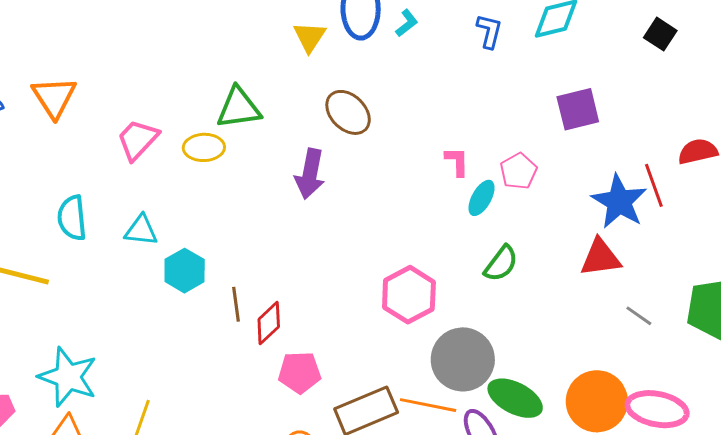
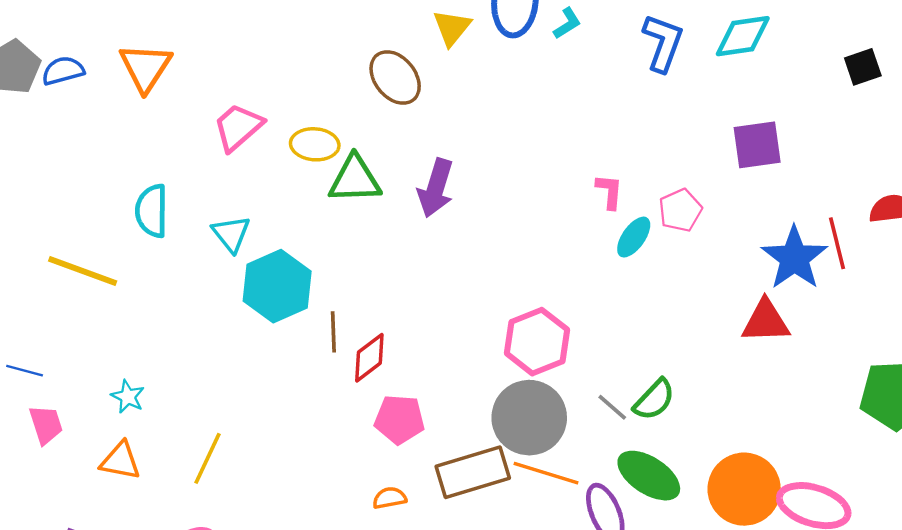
blue L-shape: (489, 31) -> (663, 43), size x1.4
black square: (660, 34) -> (863, 67), turned 32
green triangle: (239, 108) -> (355, 179), moved
brown ellipse: (348, 112) -> (395, 77), moved
cyan triangle: (141, 230) -> (231, 234), turned 39
green semicircle: (501, 264) -> (654, 400), moved
cyan hexagon: (185, 271) -> (277, 286), size x1.4
gray line: (639, 316) -> (612, 407), moved
gray circle: (463, 359) -> (529, 418), moved
cyan star: (68, 377) -> (128, 397), size x0.5

